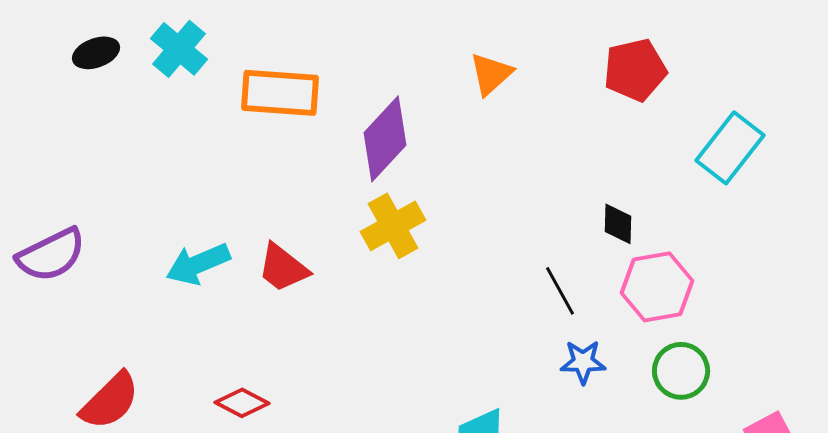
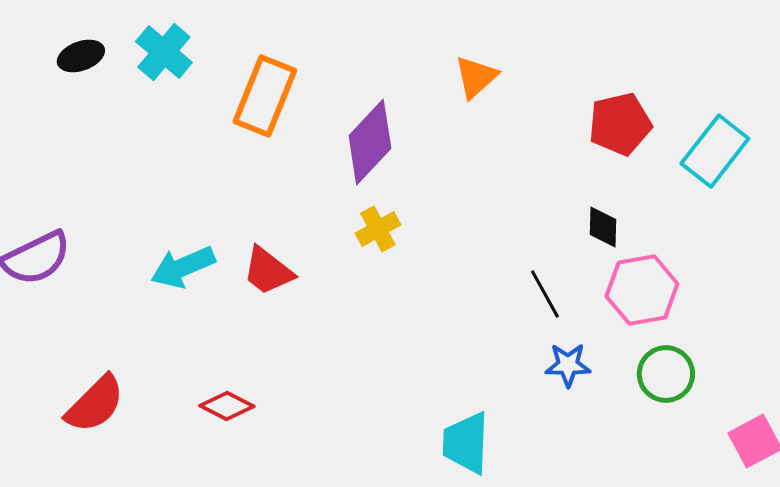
red pentagon: (635, 70) -> (620, 124), moved
orange rectangle: (280, 93) -> (265, 96), turned -72
yellow cross: (393, 226) -> (378, 229), size x0.7

